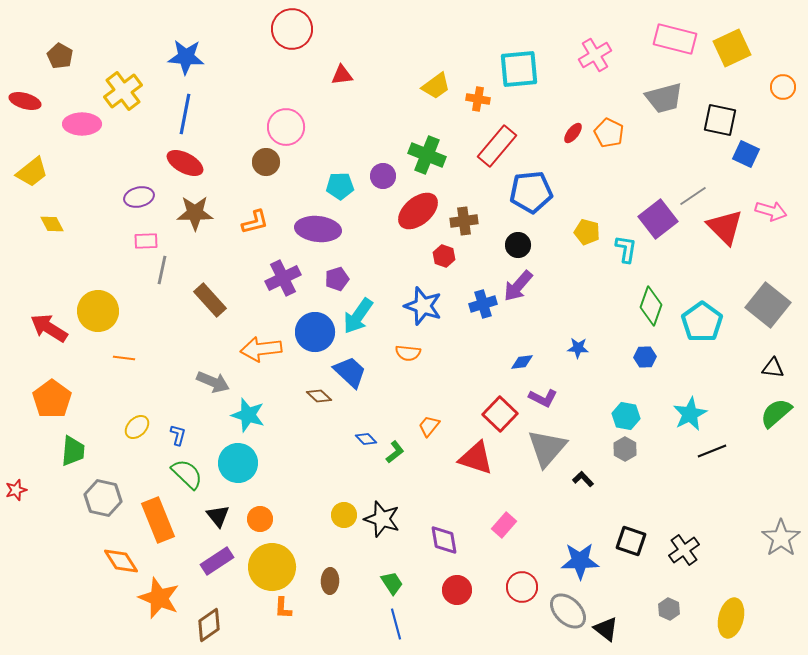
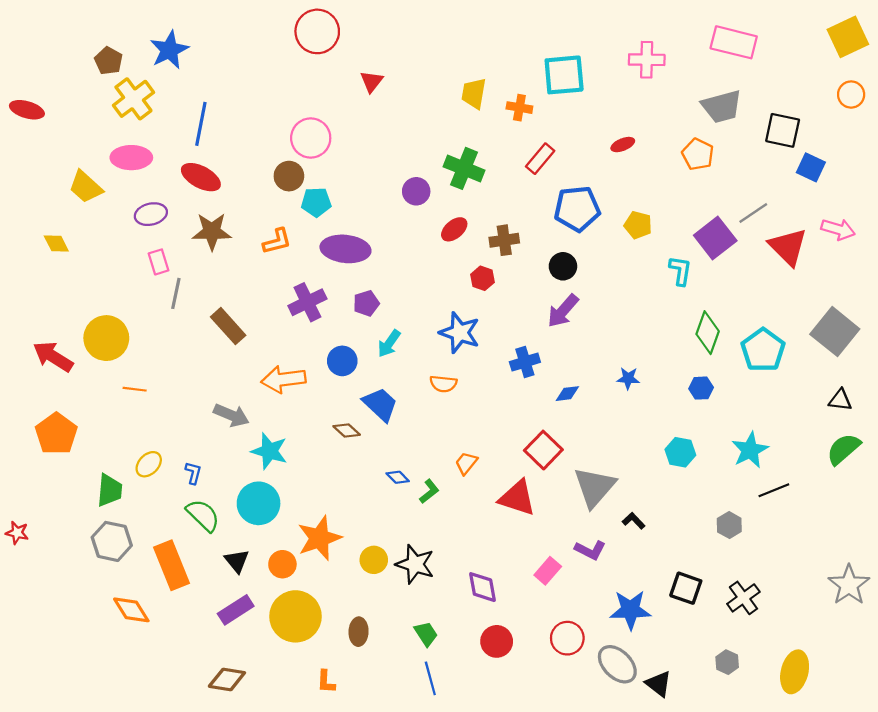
yellow square: (732, 48) -> (848, 37), moved
pink cross: (595, 55) -> (647, 60), turned 32
brown pentagon: (60, 56) -> (108, 61), moved
blue star: (186, 57) -> (169, 50), moved, turned -30
red triangle: (342, 75) -> (372, 81), turned -45
yellow trapezoid: (436, 86) -> (474, 93), turned 136
pink ellipse: (82, 124) -> (131, 158), moved
red ellipse: (573, 133) -> (623, 145), turned 30
orange pentagon: (609, 133) -> (698, 154), moved
red rectangle: (497, 146) -> (540, 159), size x0.7
yellow trapezoid: (32, 172) -> (86, 187), moved, turned 80
cyan pentagon: (340, 186) -> (316, 202), moved
red ellipse: (418, 211) -> (454, 229), size x0.6
yellow pentagon: (587, 232) -> (638, 225), moved
pink rectangle: (146, 241) -> (158, 262), turned 75
blue cross: (483, 304) -> (525, 362), moved
cyan arrow: (358, 316) -> (389, 343), size x0.7
blue circle: (315, 332) -> (342, 361), size x0.7
purple L-shape: (543, 398) -> (590, 550), moved
gray hexagon: (625, 449) -> (729, 525), moved
green trapezoid: (73, 451) -> (110, 490), moved
red star: (16, 490) -> (17, 533), turned 30
orange star: (159, 598) -> (319, 538), moved, turned 30
orange L-shape: (283, 608) -> (326, 682), moved
brown diamond: (209, 625) -> (227, 679), turned 44

